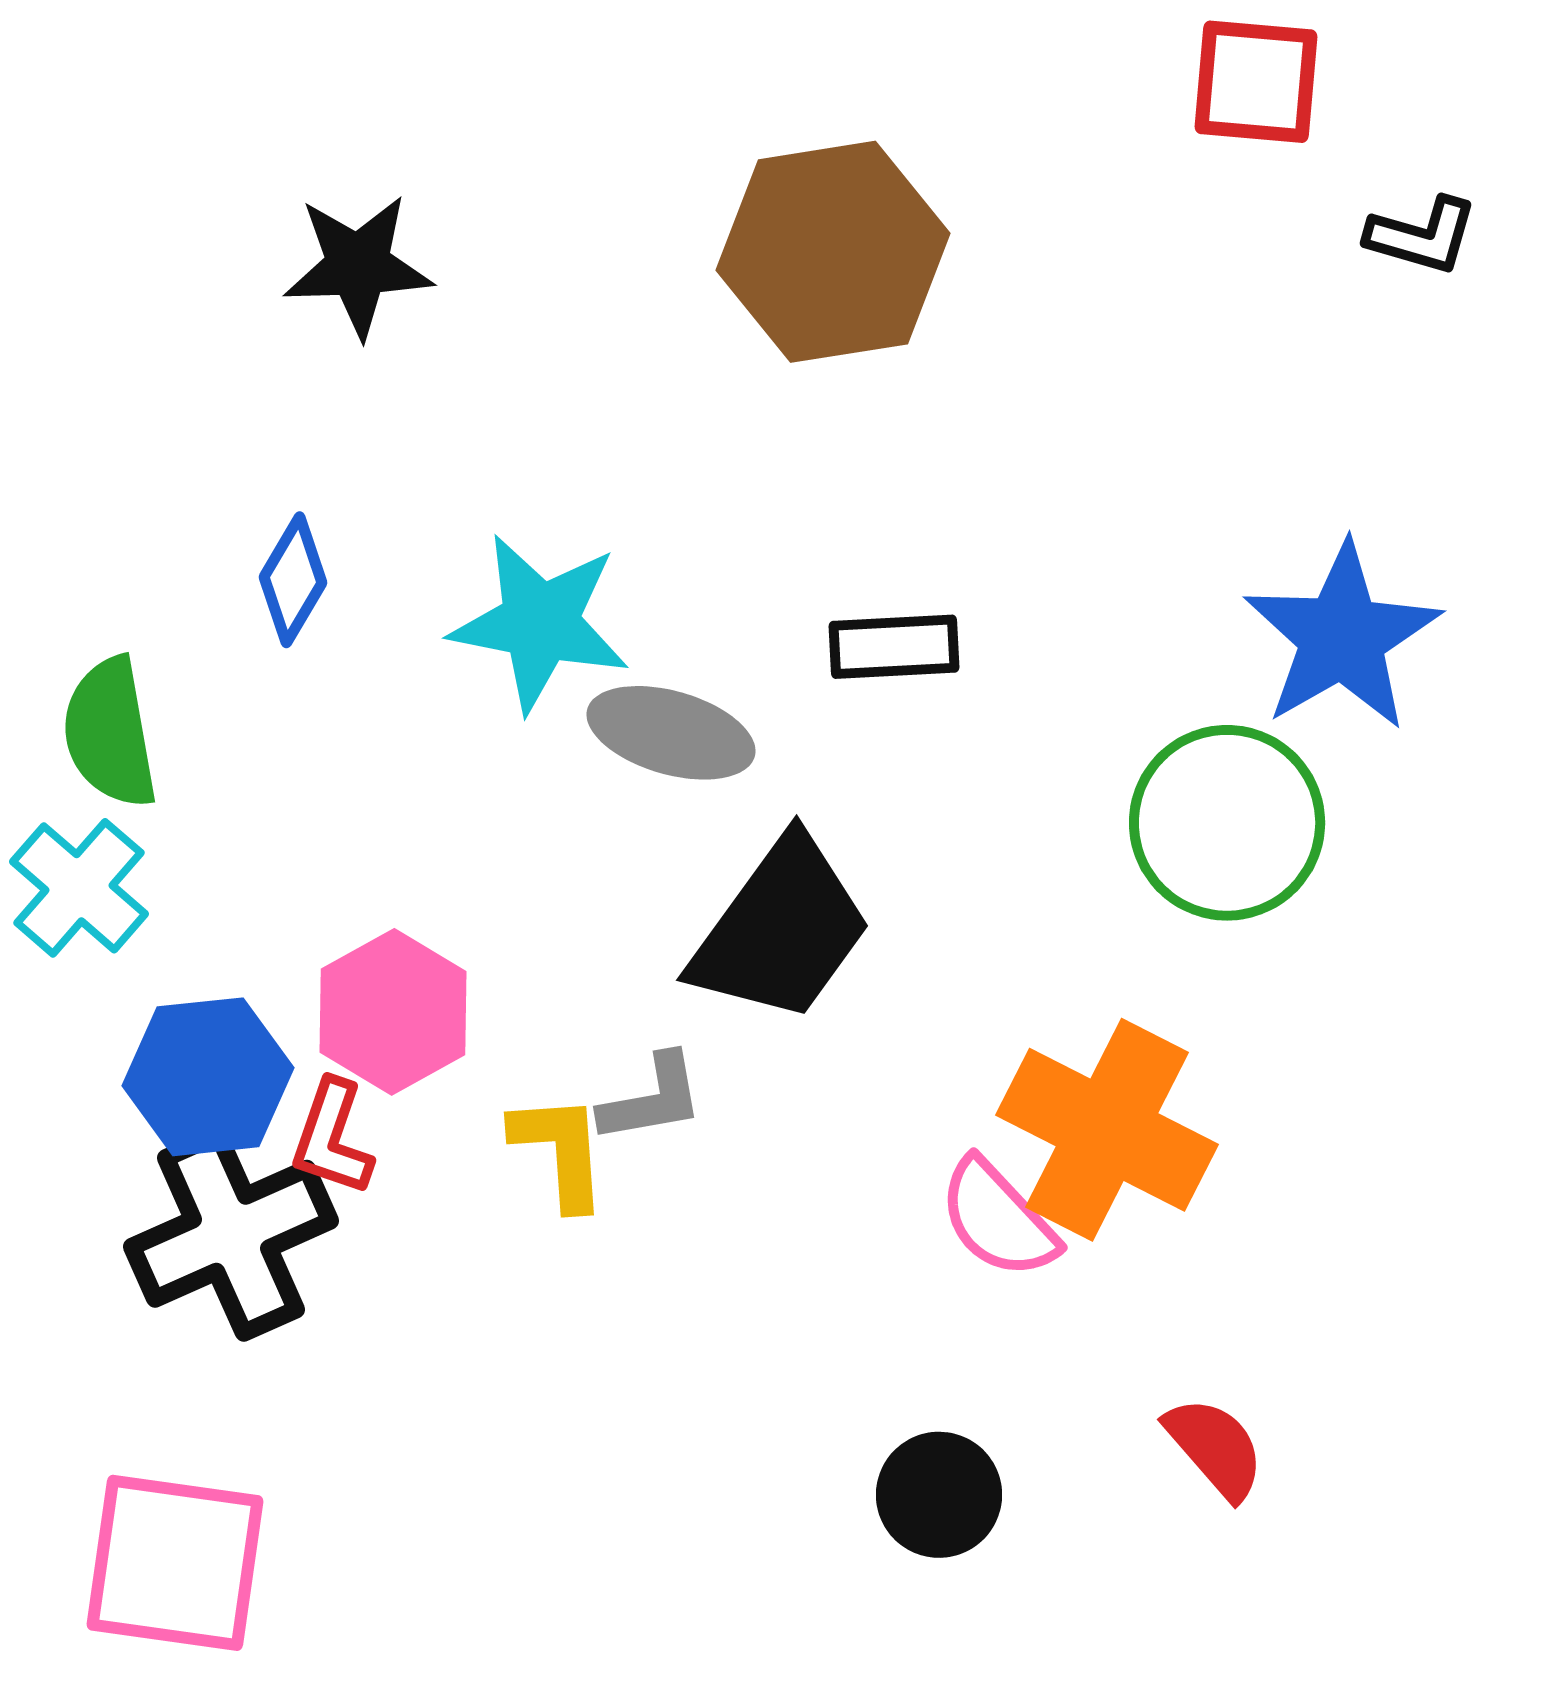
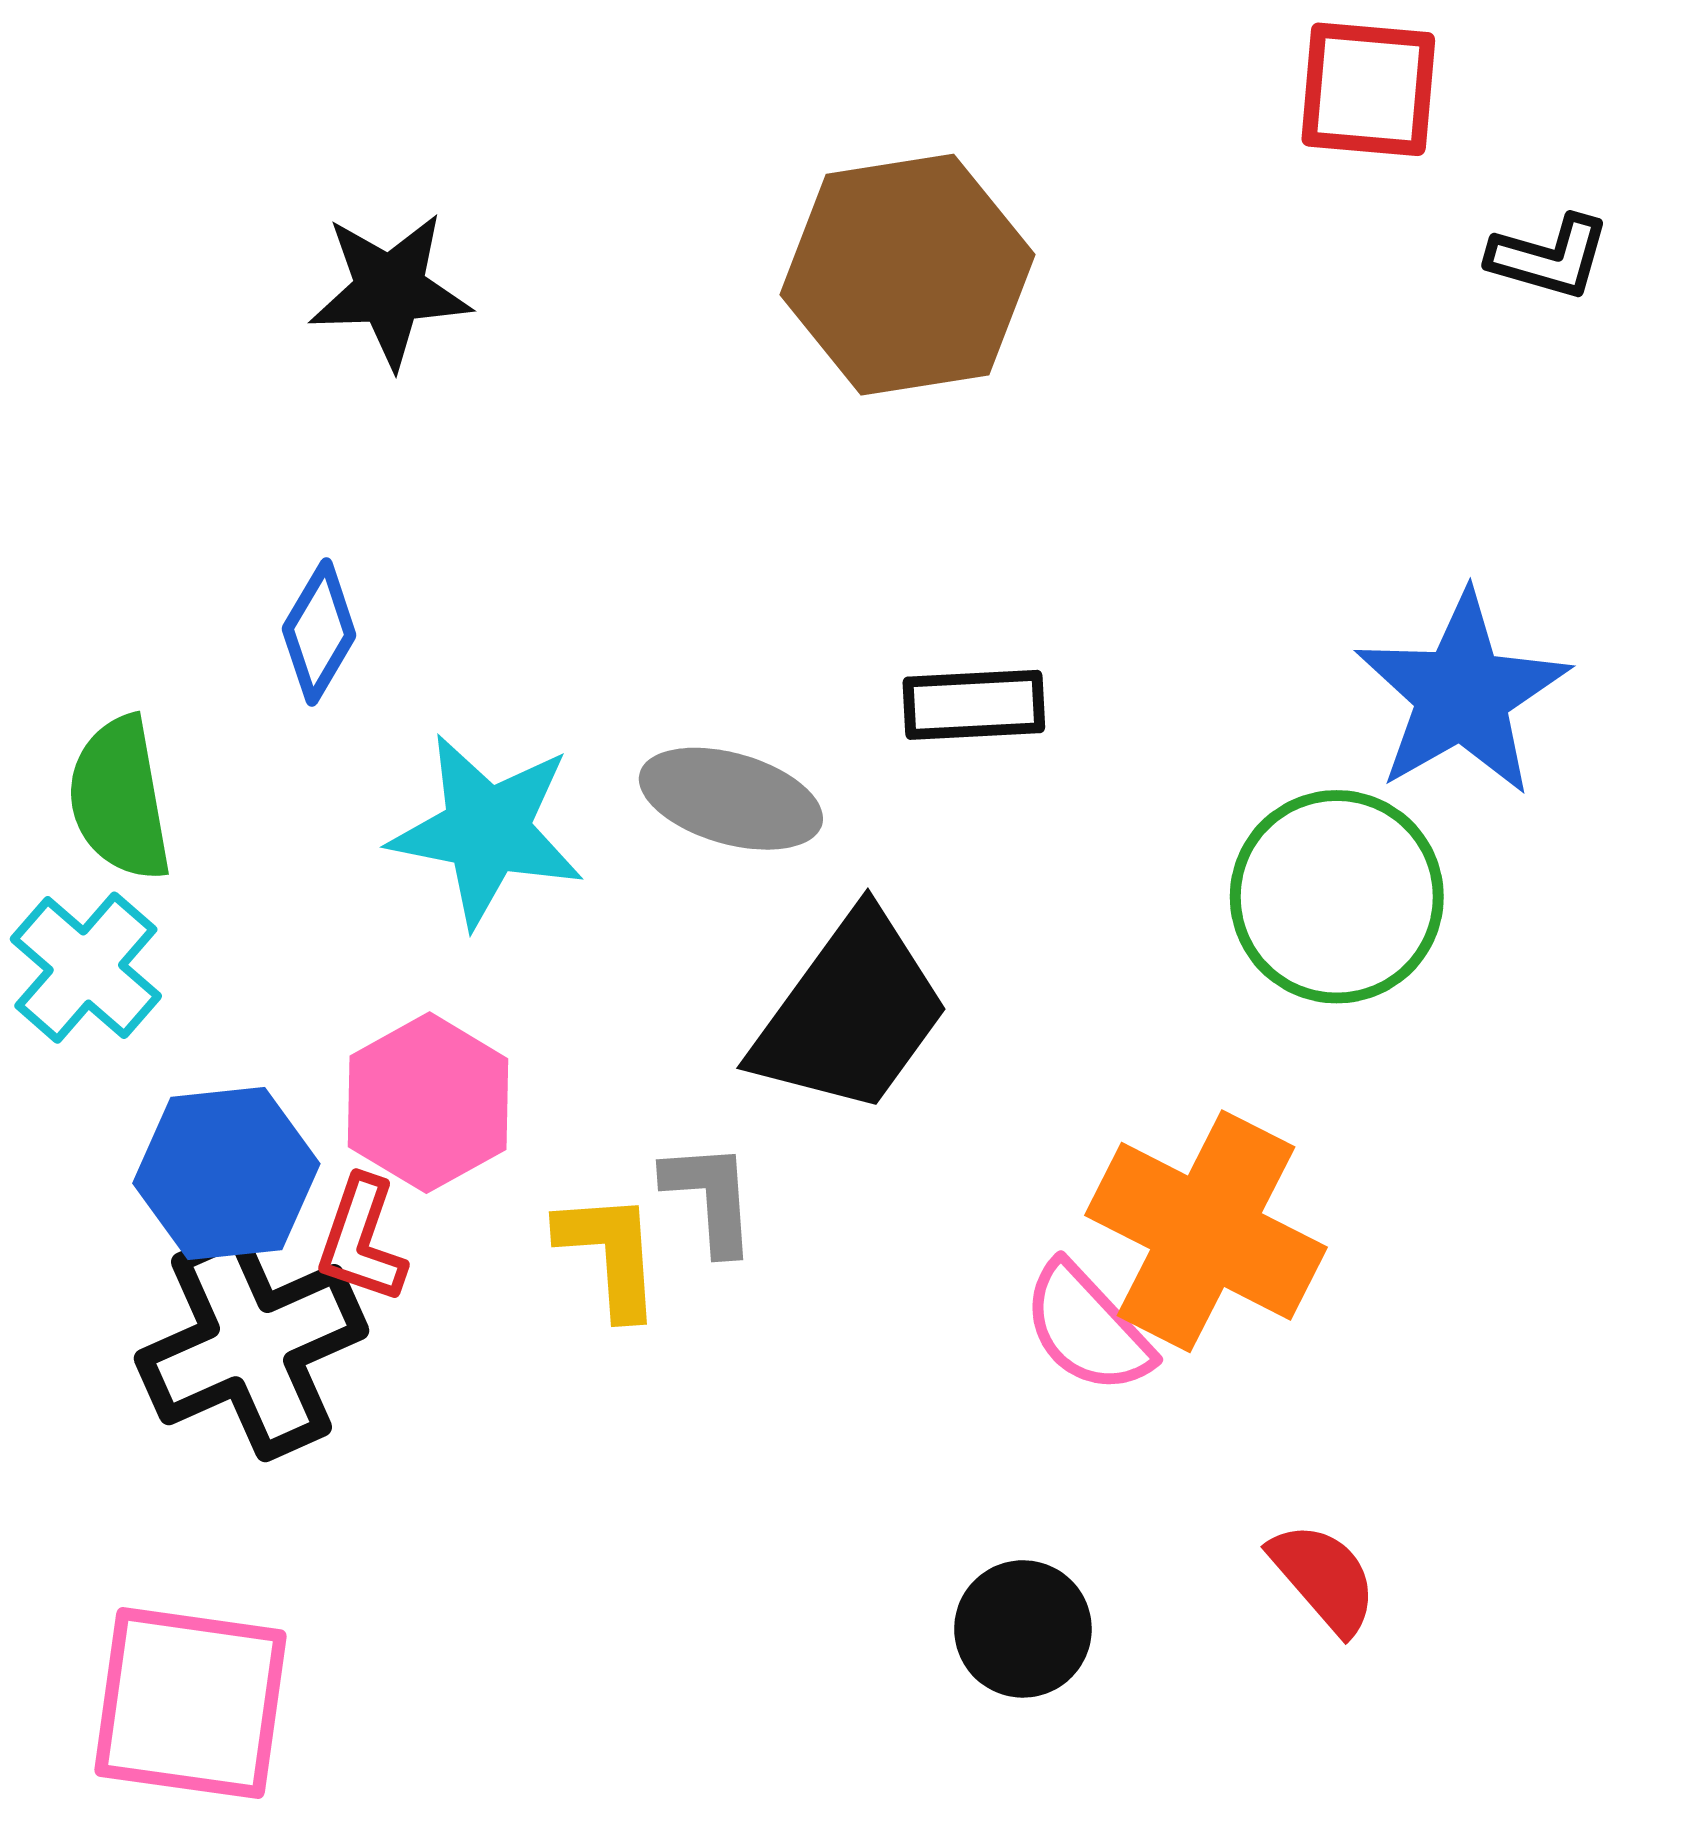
cyan star: (540, 623) -> (487, 830), moved
gray L-shape: (652, 1099) -> (710, 1197), turned -84

